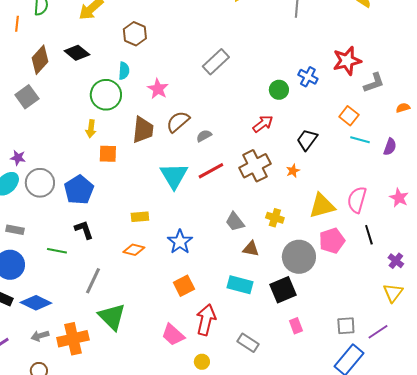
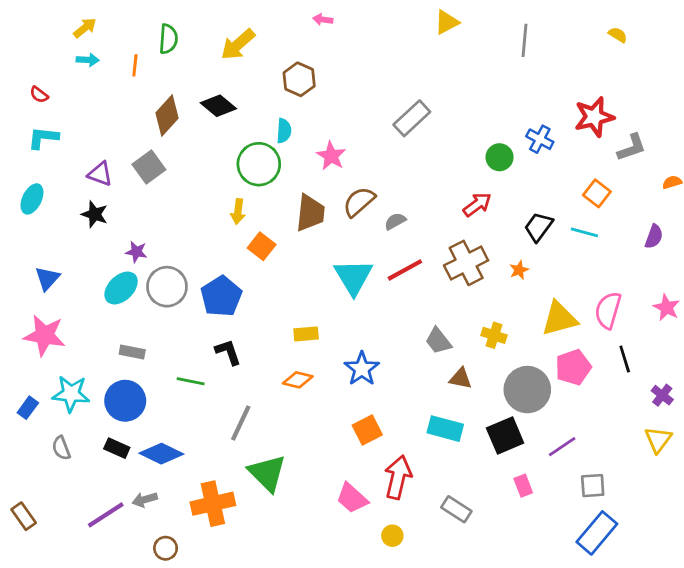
cyan line: (360, 140) -> (584, 232), moved
orange square: (108, 154) -> (262, 246), turned 36
purple line: (378, 332) -> (562, 447), moved
gray arrow: (40, 336) -> (145, 500), moved

